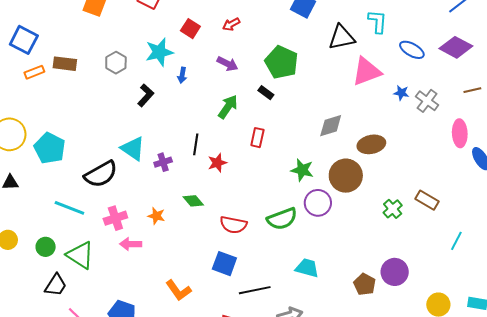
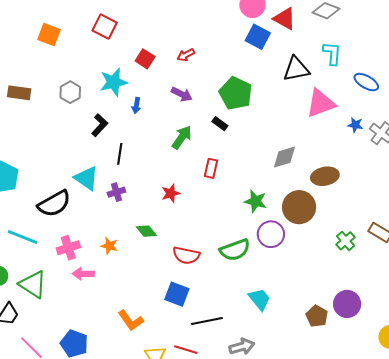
black line: (196, 144) -> (120, 154), moved
cyan trapezoid: (307, 268) -> (260, 299), turned 35

